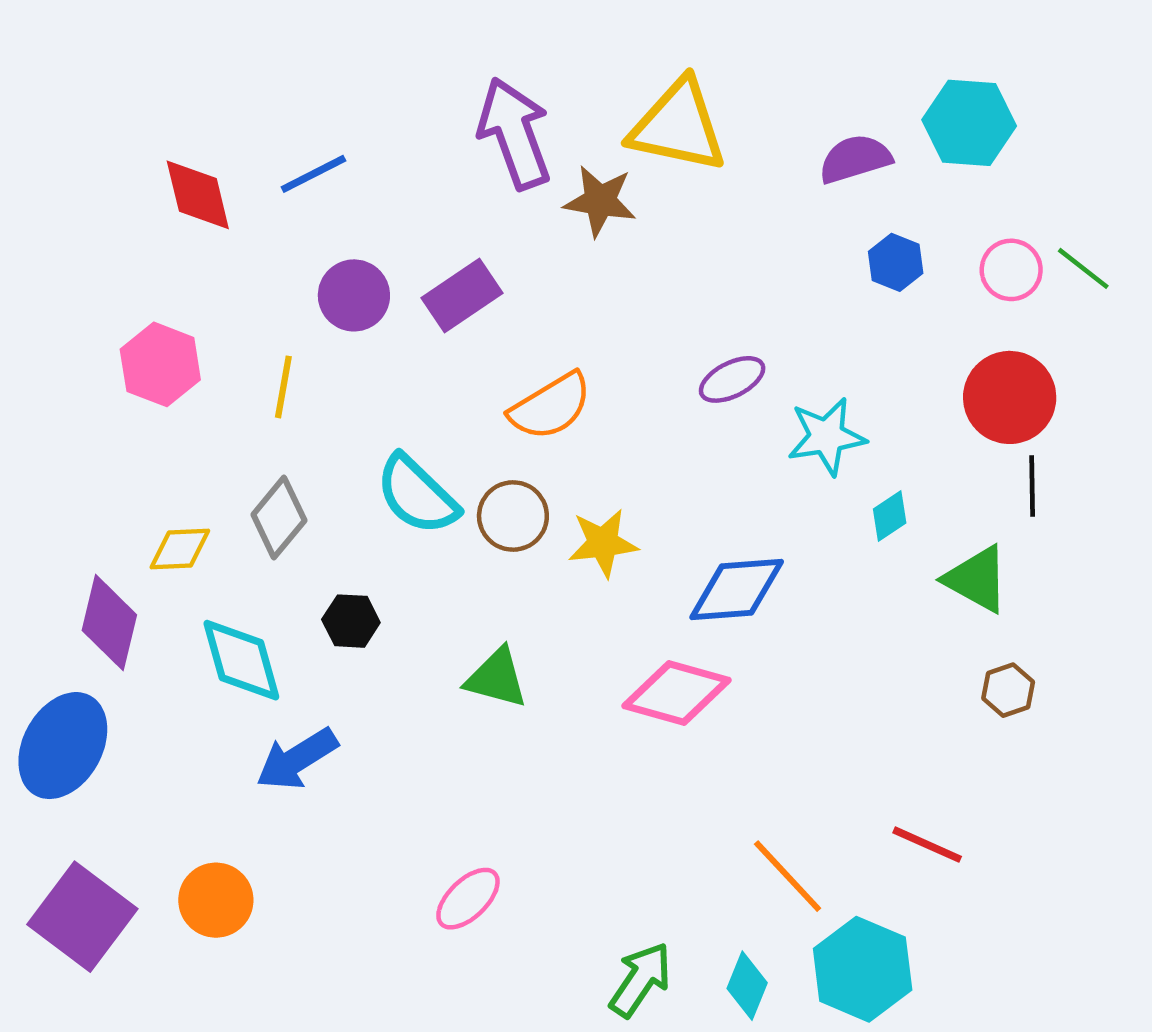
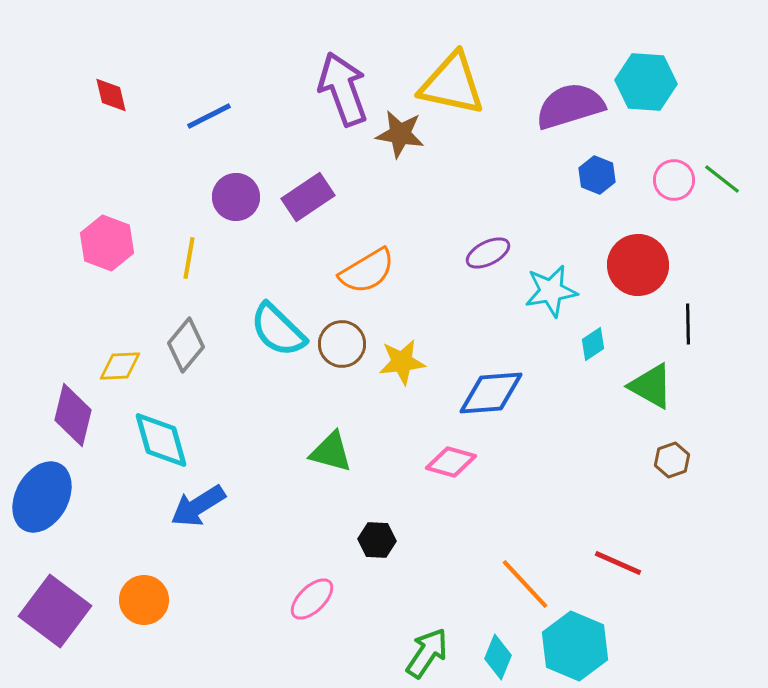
purple semicircle: (855, 159) -> (570, 106), size x1.4
red diamond: (198, 195) -> (111, 95), moved, size x0.7
red circle: (1010, 397) -> (638, 265), moved
black hexagon: (351, 621) -> (377, 540), moved
pink diamond: (677, 693) -> (451, 462), size x0.7

